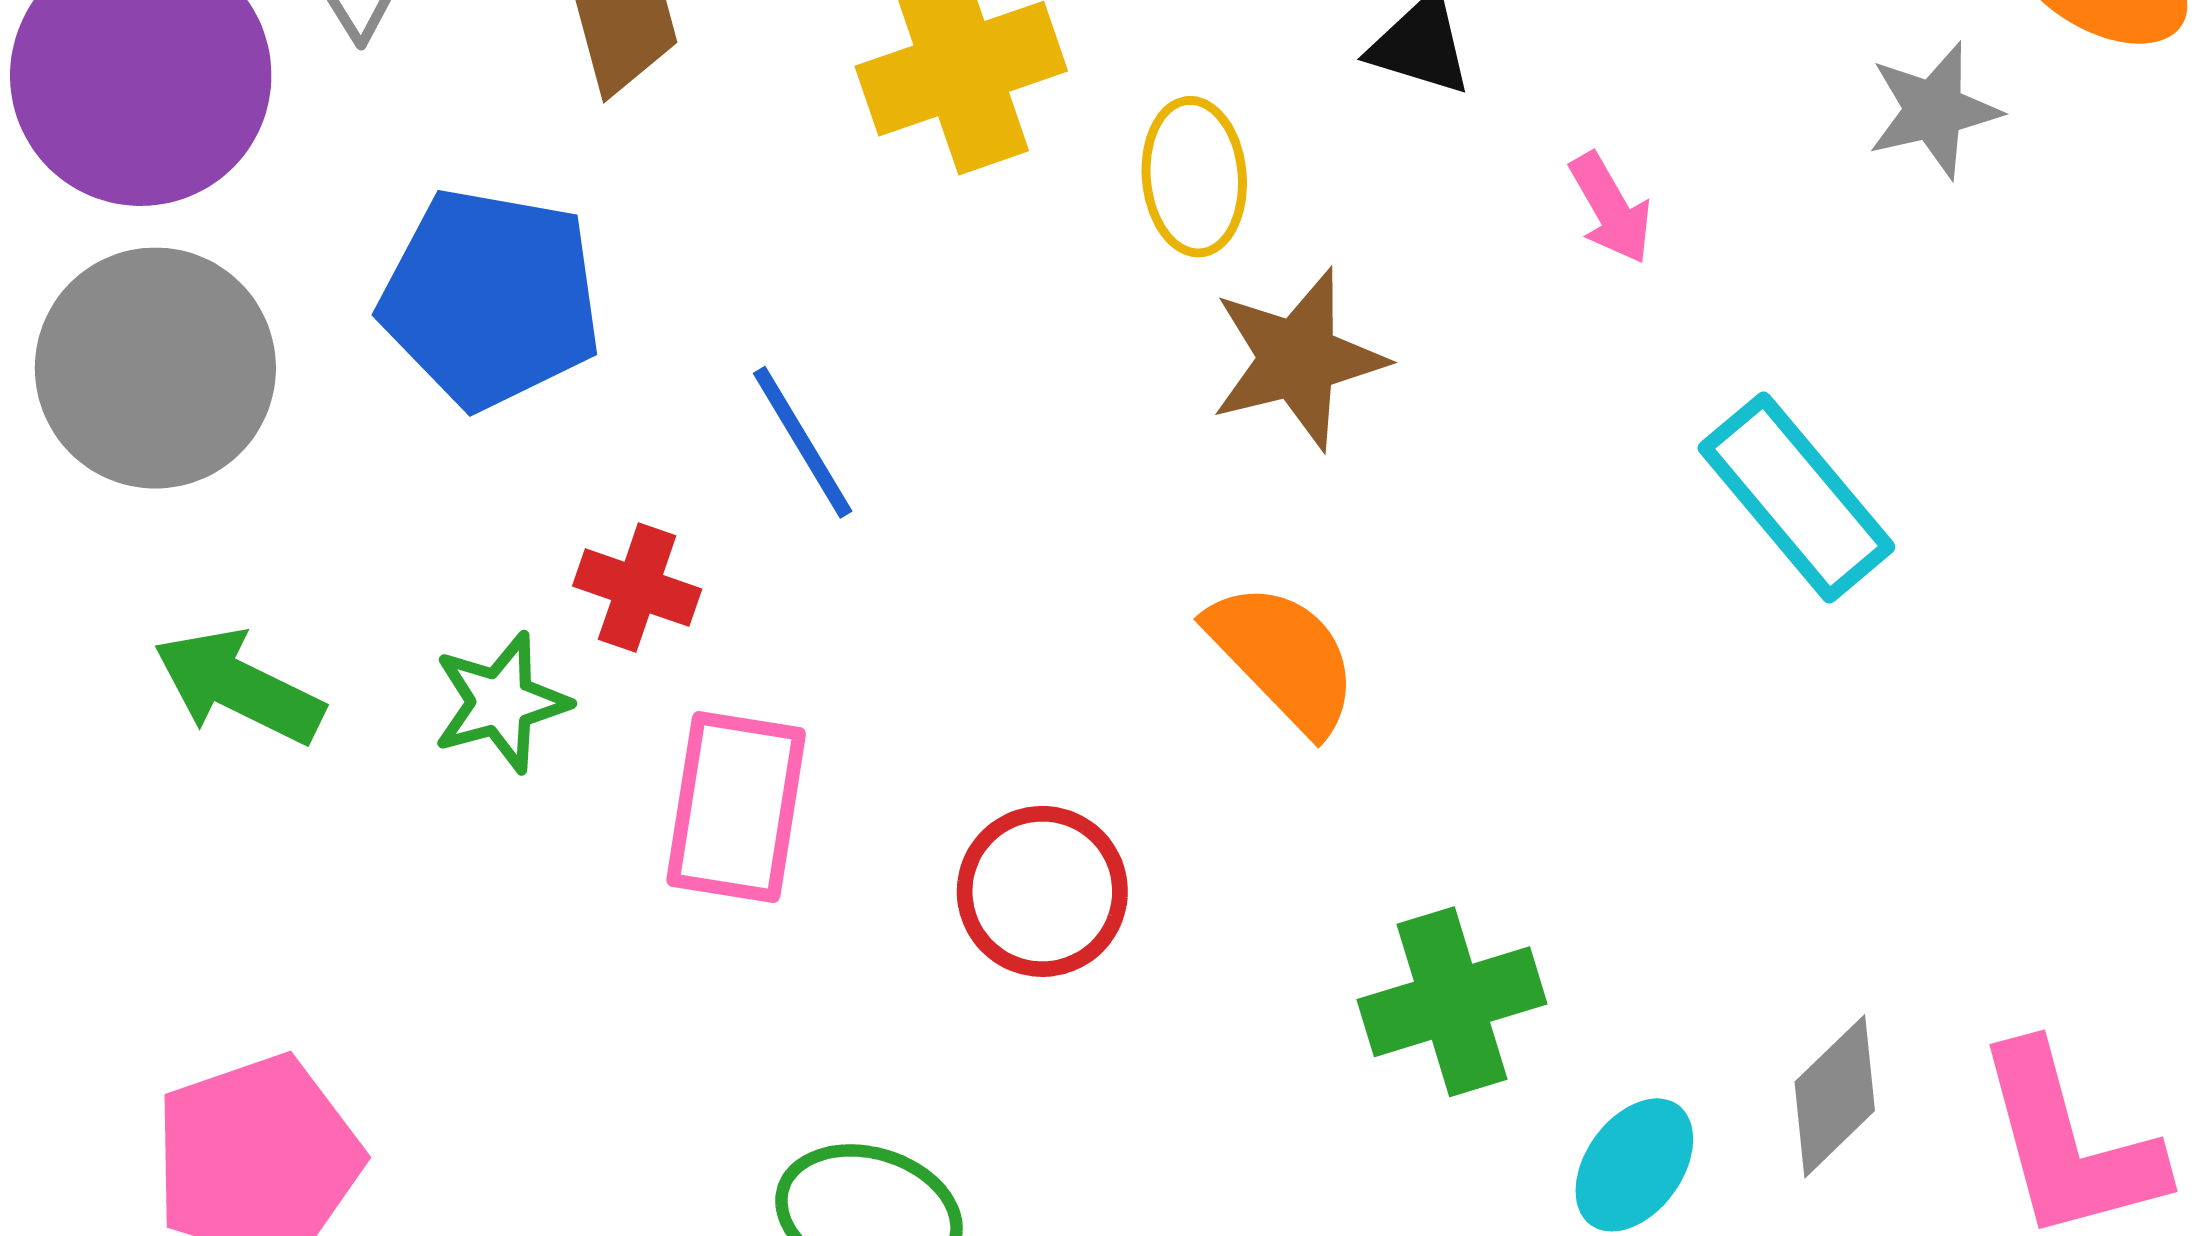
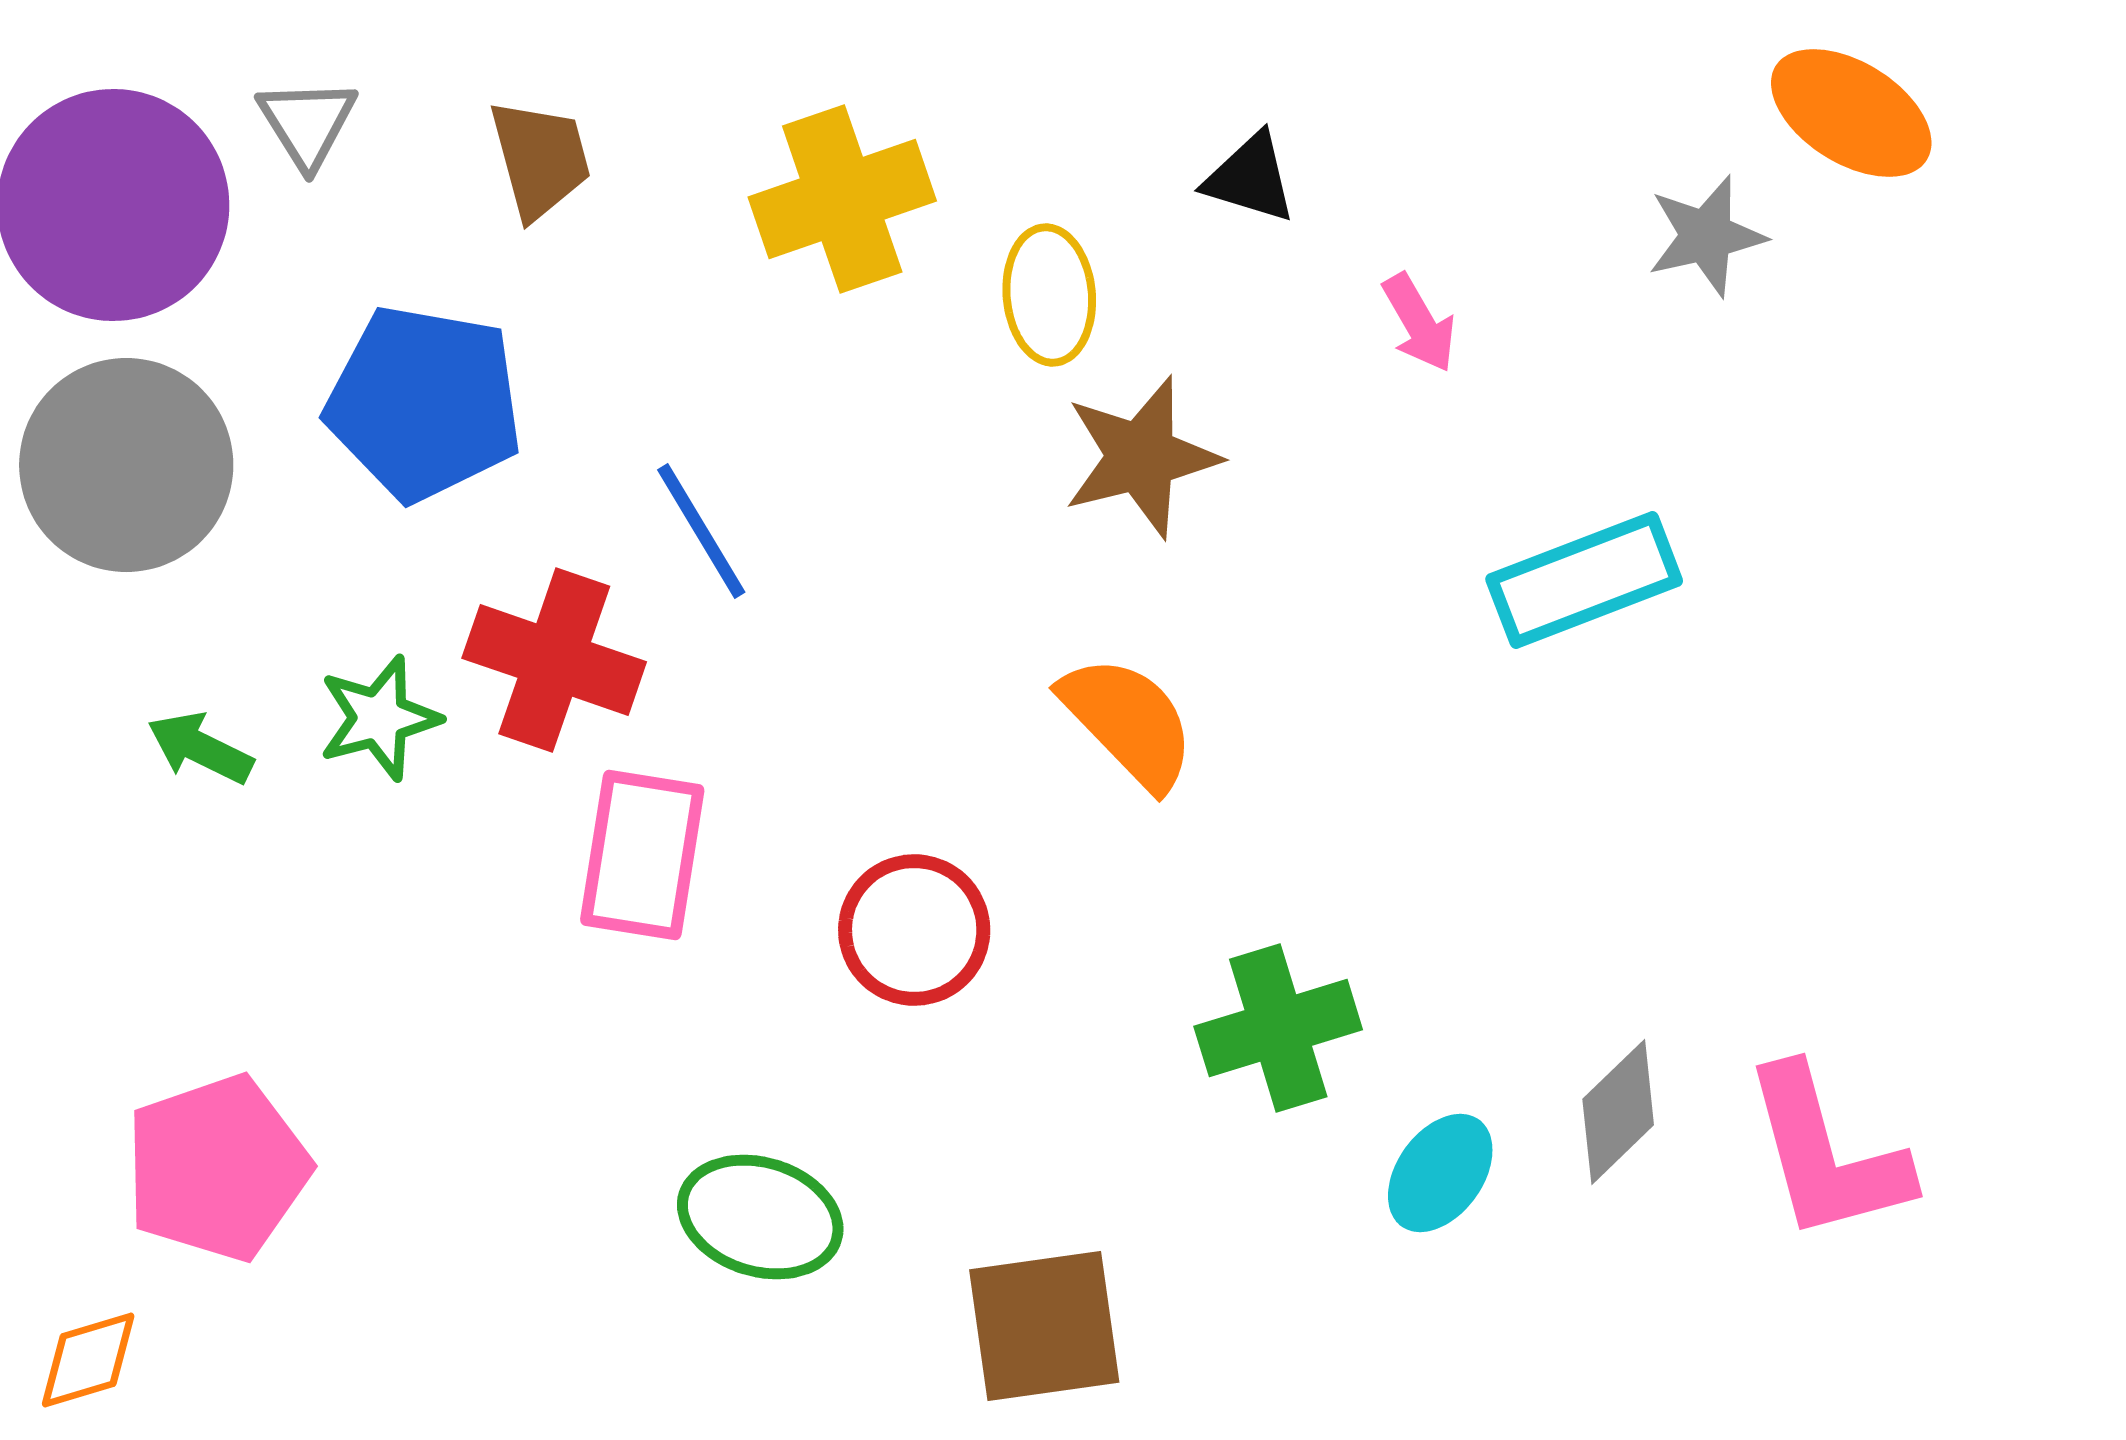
cyan rectangle: (1796, 497) -> (1584, 580), turned -71
red cross: (637, 588) -> (554, 660), size x1.6
green arrow: (239, 687) -> (200, 748), size x0.7
green star: (501, 702) -> (379, 718), moved

